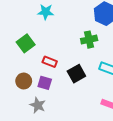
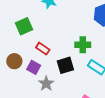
green cross: (89, 40) -> (83, 45), moved
gray star: (38, 105) -> (46, 84), moved

